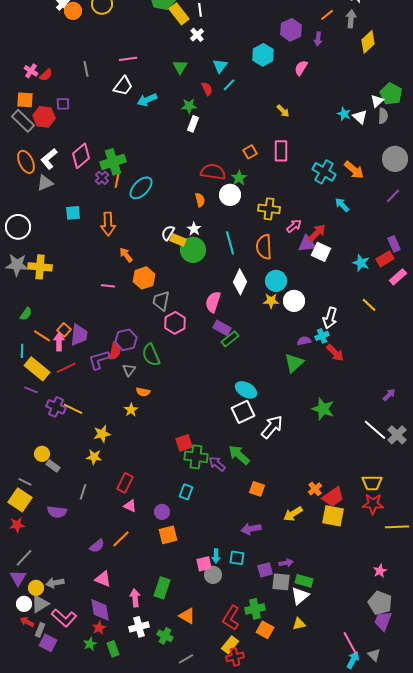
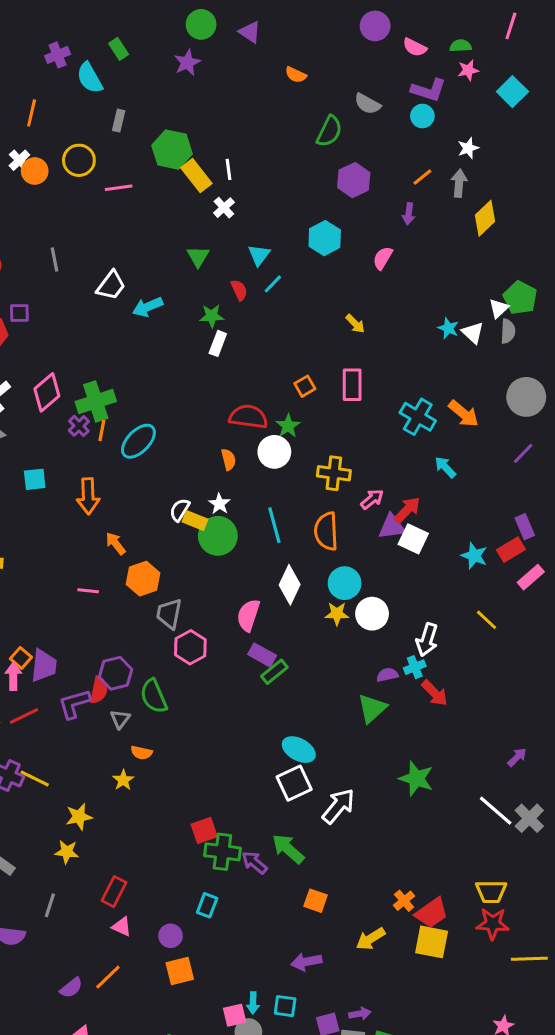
purple hexagon: (291, 30) -> (354, 180), moved
pink line: (128, 59) -> (119, 188), moved

